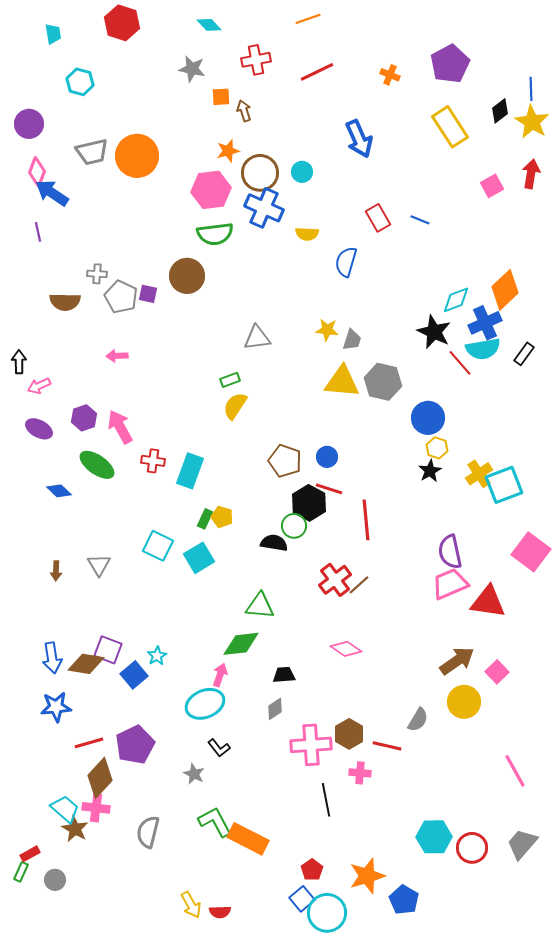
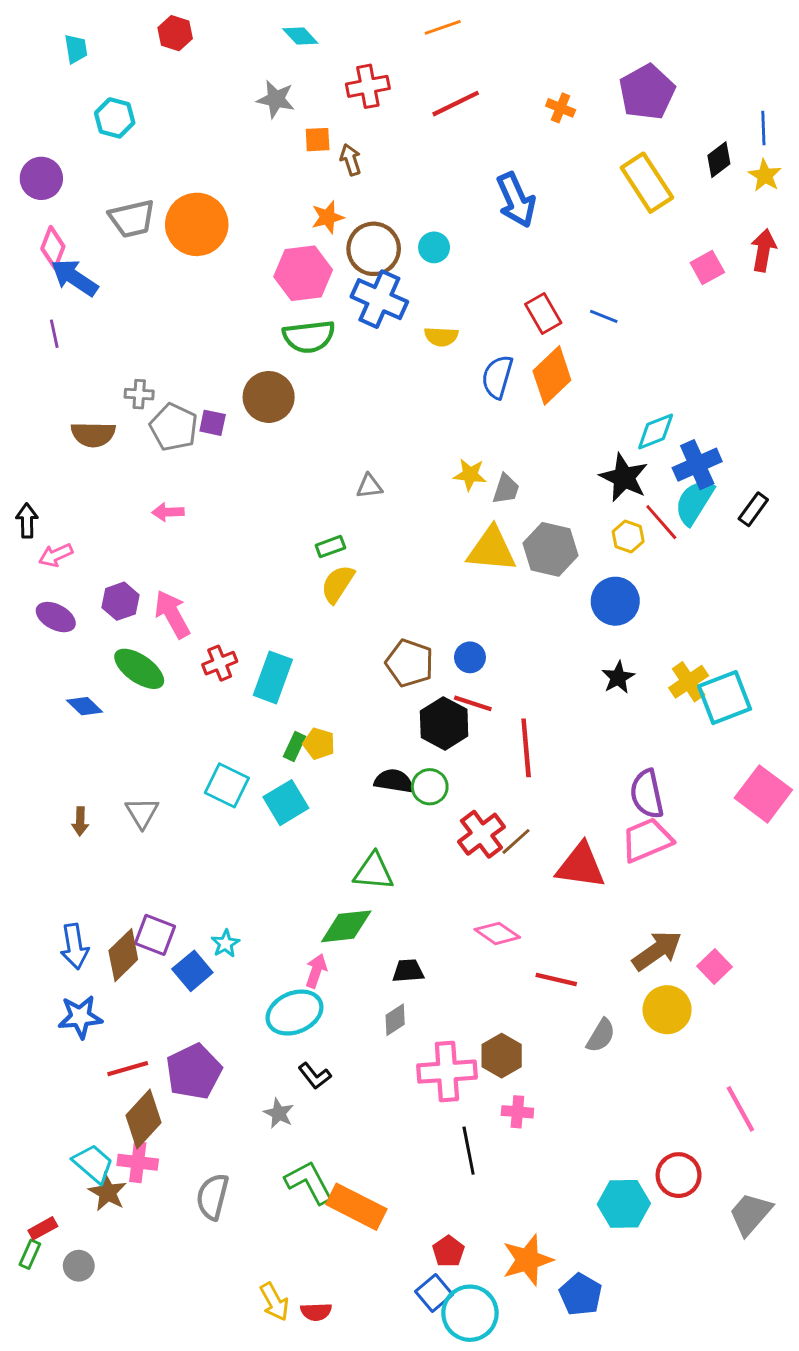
red hexagon: (122, 23) -> (175, 33), size x0.7
yellow star: (532, 122) -> (765, 175), size x0.7
orange diamond: (505, 290) -> (552, 375), moved
gray triangle: (257, 338) -> (369, 486), size x0.7
cyan semicircle: (483, 349) -> (694, 502), turned 132
yellow hexagon: (437, 448) -> (628, 536), moved
red cross: (153, 461) -> (220, 663), turned -30
green circle: (294, 526) -> (430, 787), moved
red triangle: (488, 602) -> (581, 866), moved
brown diamond: (86, 664) -> (123, 955), turned -54
red line: (387, 746) -> (556, 979), moved
red circle: (472, 848) -> (679, 1175), moved

